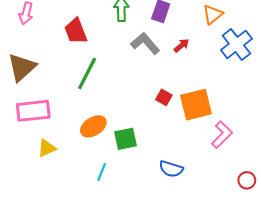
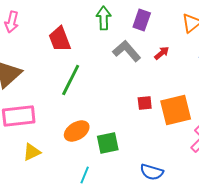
red square: (164, 97) -> (145, 103), turned -35

